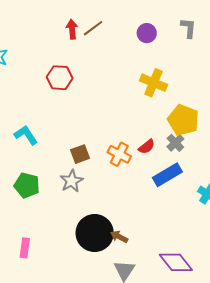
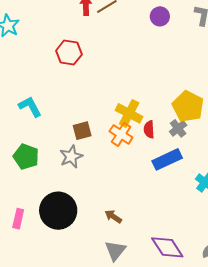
yellow cross: (154, 83) -> (129, 113), moved
red semicircle: (147, 147) -> (149, 129), turned 120
black circle: (95, 233) -> (58, 211), moved

